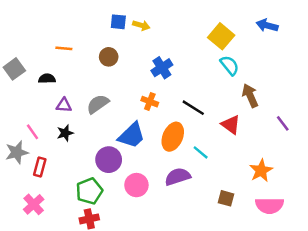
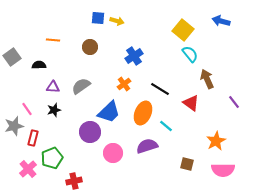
orange cross: (150, 102) -> (124, 84), turned 32
green pentagon: (89, 191) -> (52, 158), moved

